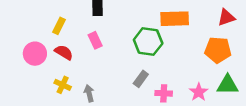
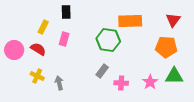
red triangle: (226, 17) -> (173, 20), turned -35
yellow rectangle: (59, 26) -> (43, 27), moved
pink rectangle: (95, 40) -> (64, 39), turned 40

